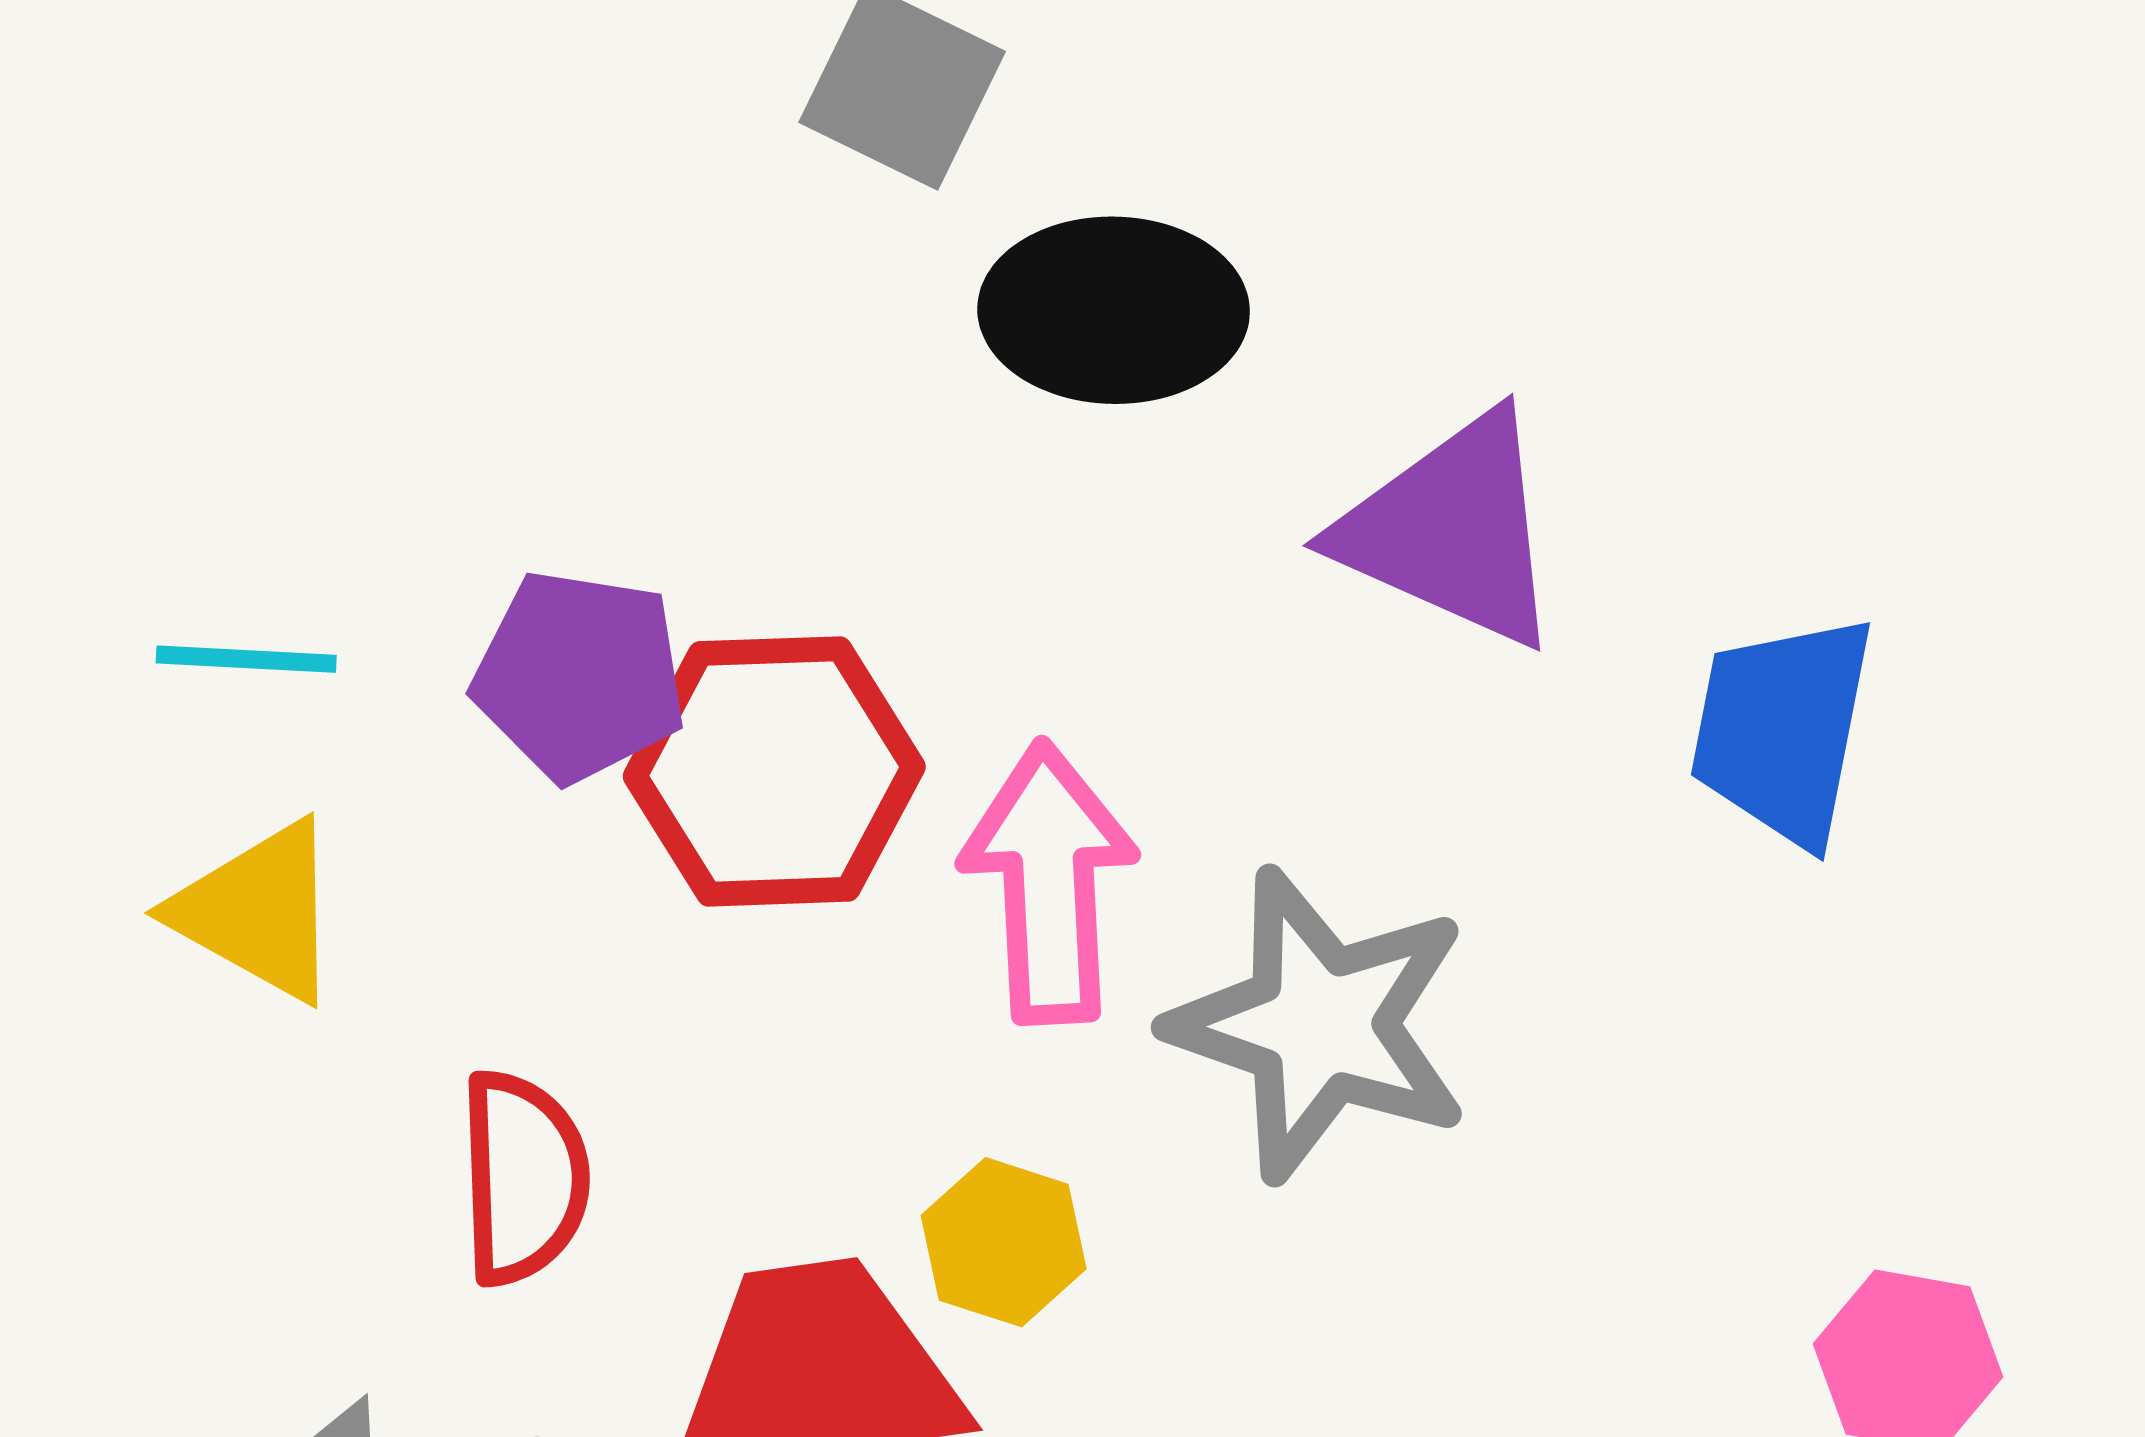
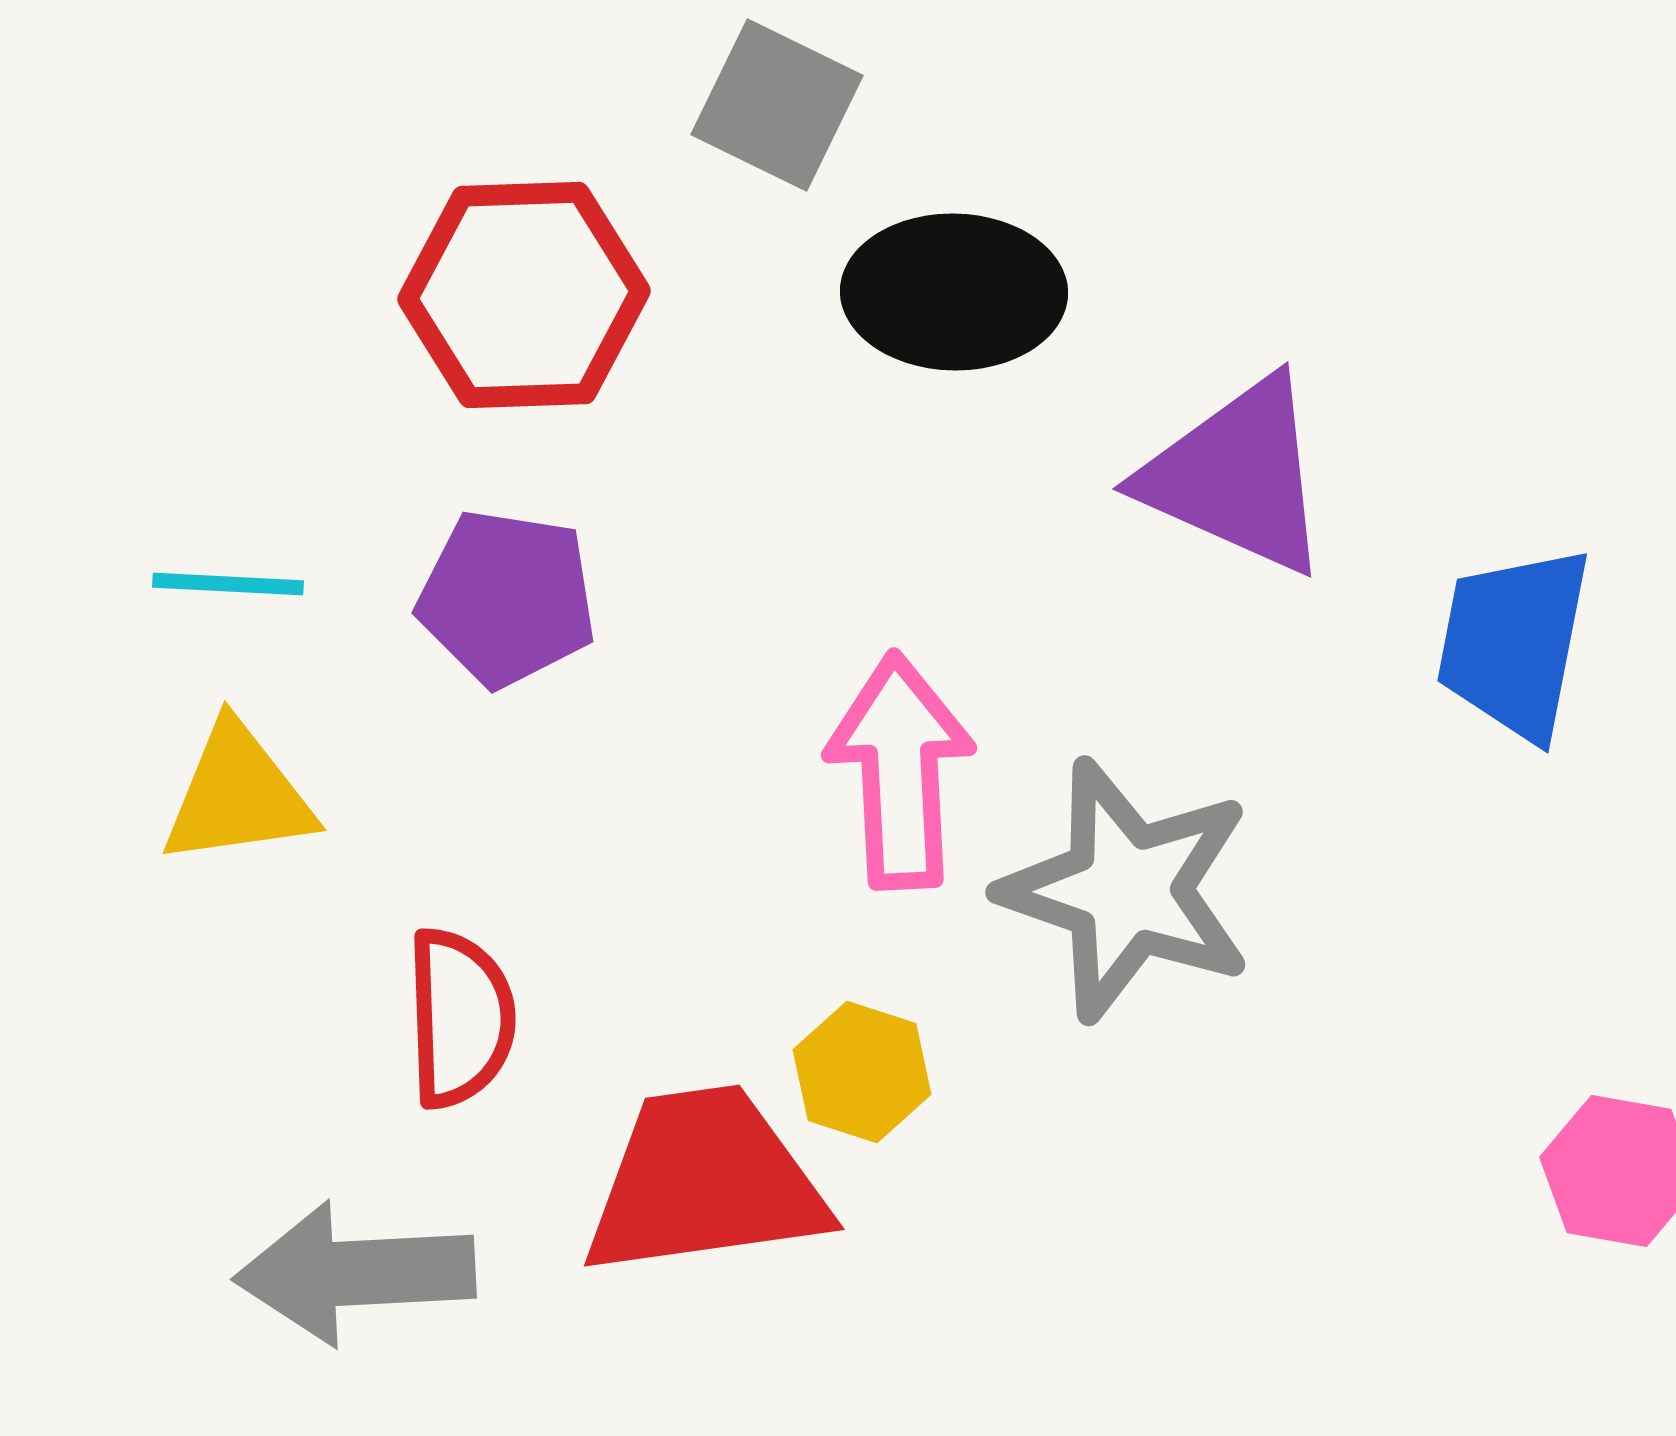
red hexagon: (774, 771) -> (524, 295), moved
yellow triangle: (258, 911) -> (238, 795), turned -37

